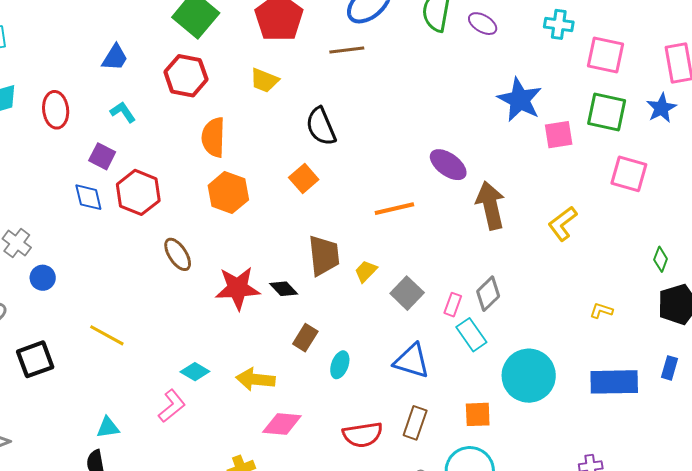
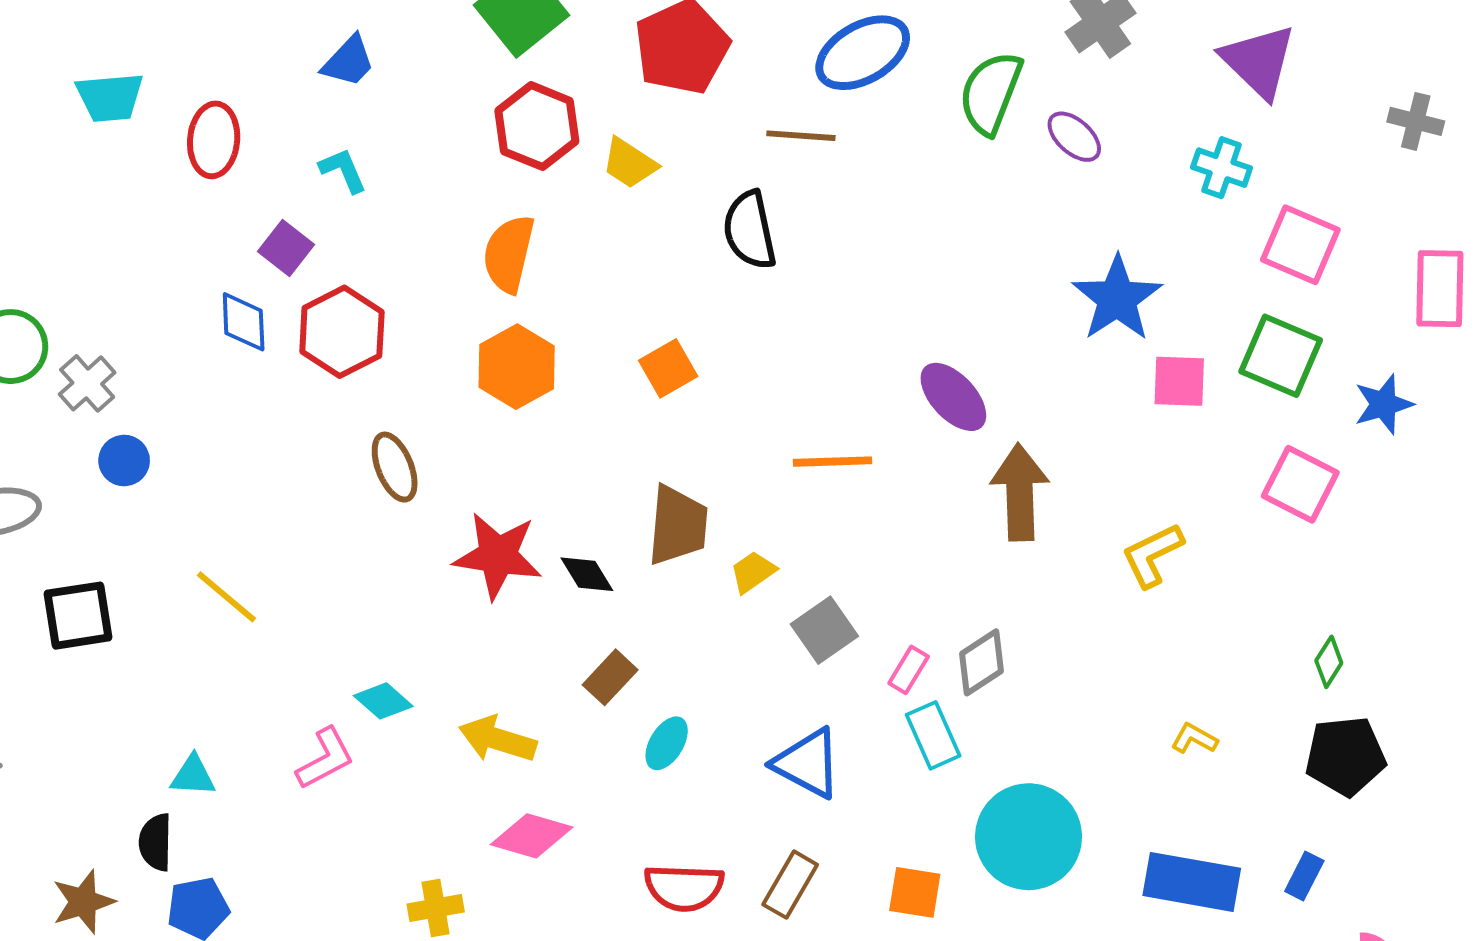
red hexagon: (186, 76) -> (537, 126), moved
blue star: (661, 108) -> (1383, 404), moved
black semicircle: (321, 126) -> (750, 230), moved

